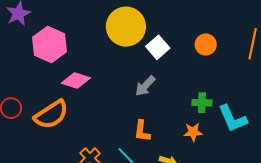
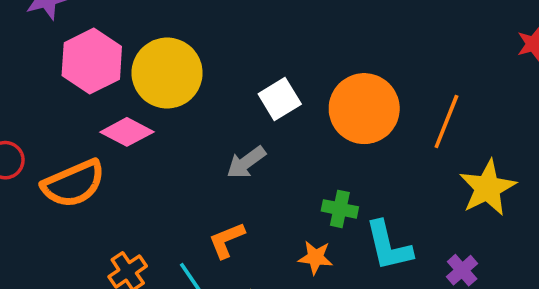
yellow circle: (126, 27) -> (167, 73), moved
orange circle: (206, 45) -> (364, 109), size x1.8
orange L-shape: (142, 131) -> (227, 240), turned 50

